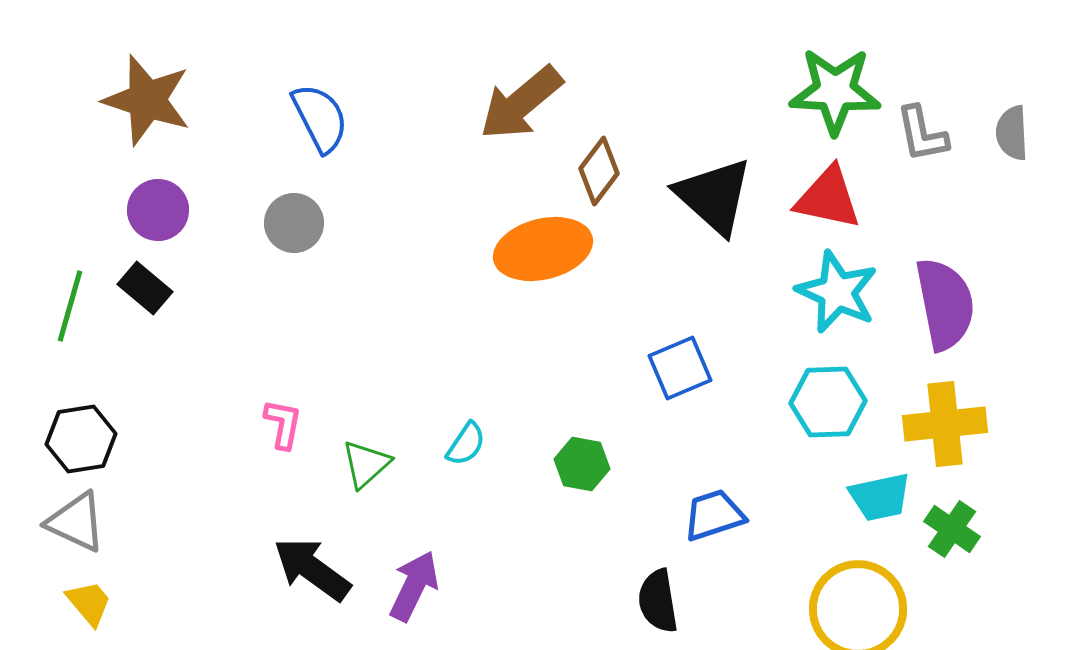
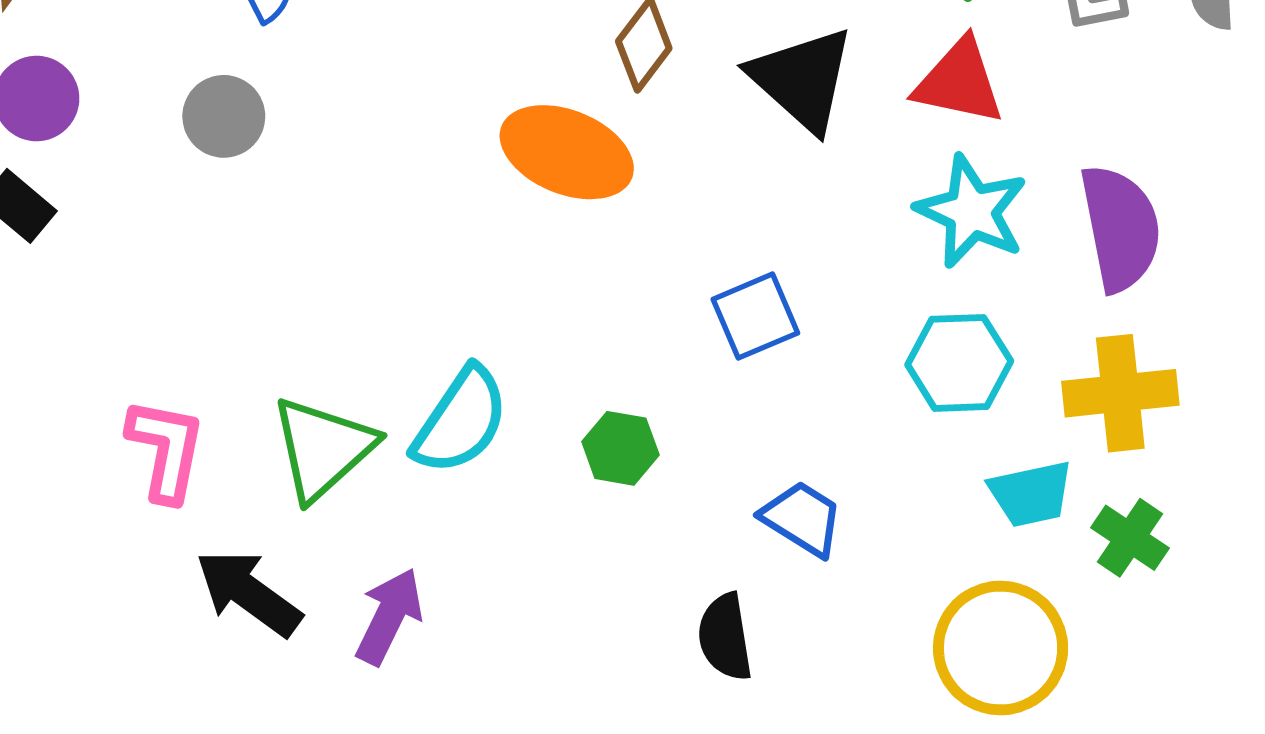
orange ellipse: (543, 249) -> (567, 152), turned 36
pink L-shape: (283, 424) -> (166, 450), moved, size x1.5
cyan semicircle: (466, 444) -> (461, 421), size x1.8
green triangle: (366, 464) -> (323, 448), size x1.6
blue trapezoid: (714, 515) -> (802, 519), turned 50

